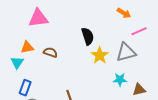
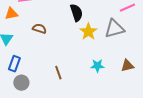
orange triangle: (27, 47) -> (11, 14), moved
cyan star: (120, 80) -> (97, 66), moved

